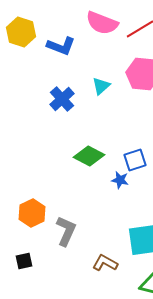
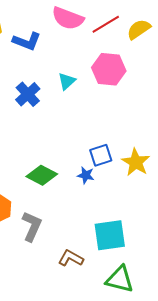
green diamond: (89, 156) -> (42, 175), moved

